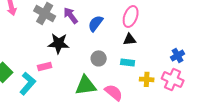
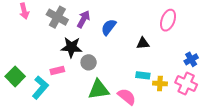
purple arrow: (71, 15) -> (84, 19), turned 66
pink ellipse: (131, 16) -> (168, 20), moved
gray circle: (99, 58) -> (89, 62), moved
cyan rectangle: (128, 62) -> (143, 75), moved

